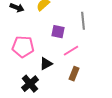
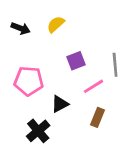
gray line: (83, 21) -> (115, 65), moved
purple square: (58, 32) -> (76, 61), turned -32

